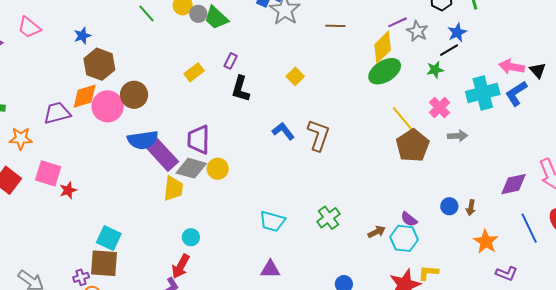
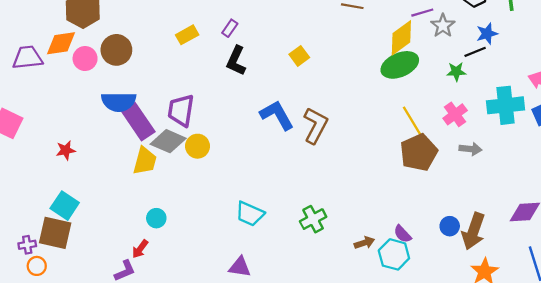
pink circle: (108, 106) -> (85, 59), size x0.7
blue L-shape: (283, 131) -> (277, 115), size x1.4
red star: (68, 190) -> (66, 150), moved
brown arrow: (471, 208) -> (473, 231), size x2.0
red arrow: (181, 266) -> (140, 249), size x0.7

